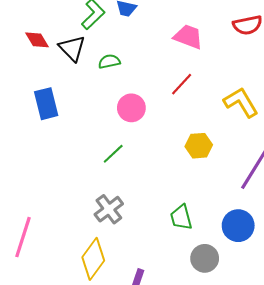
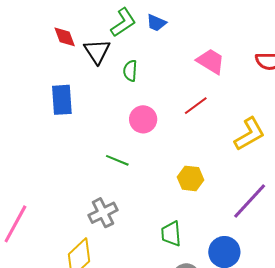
green semicircle: (109, 62) -> (130, 71), turned -85
yellow L-shape: (241, 102) -> (250, 134), turned 81
yellow hexagon: (199, 146) -> (191, 178), moved
green line: (113, 154) -> (117, 160), turned 55

